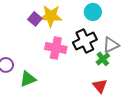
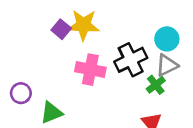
cyan circle: (93, 12) -> (167, 39), moved

